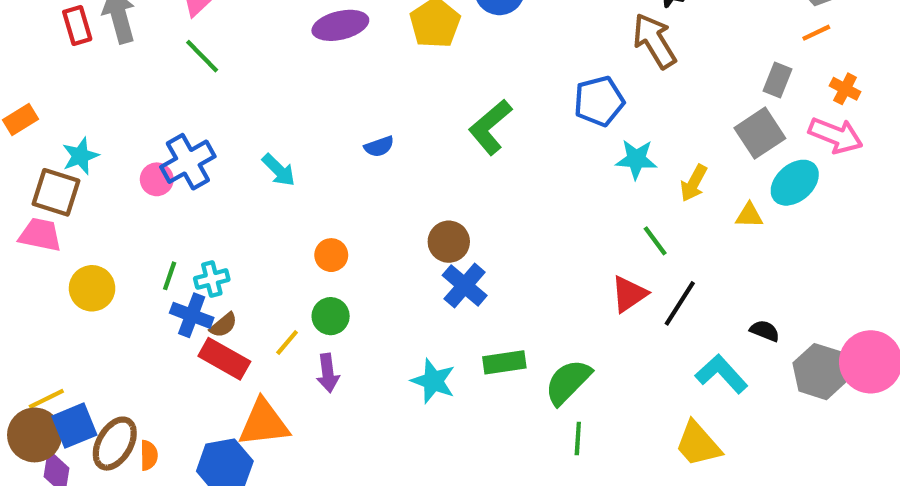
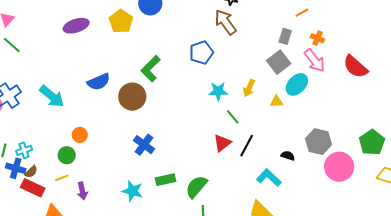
pink arrow: (836, 135) -> (315, 61), turned 35
blue semicircle: (379, 147) -> (99, 82), size x1.6
cyan star: (636, 159) -> (218, 91), moved
cyan arrow: (279, 170) -> (52, 96), size x1.5
brown circle: (449, 242) -> (132, 97), moved, size x1.4
green circle: (331, 316) -> (67, 155), moved
yellow line: (287, 342) -> (62, 178), turned 32
gray hexagon: (820, 372) -> (319, 142), moved

